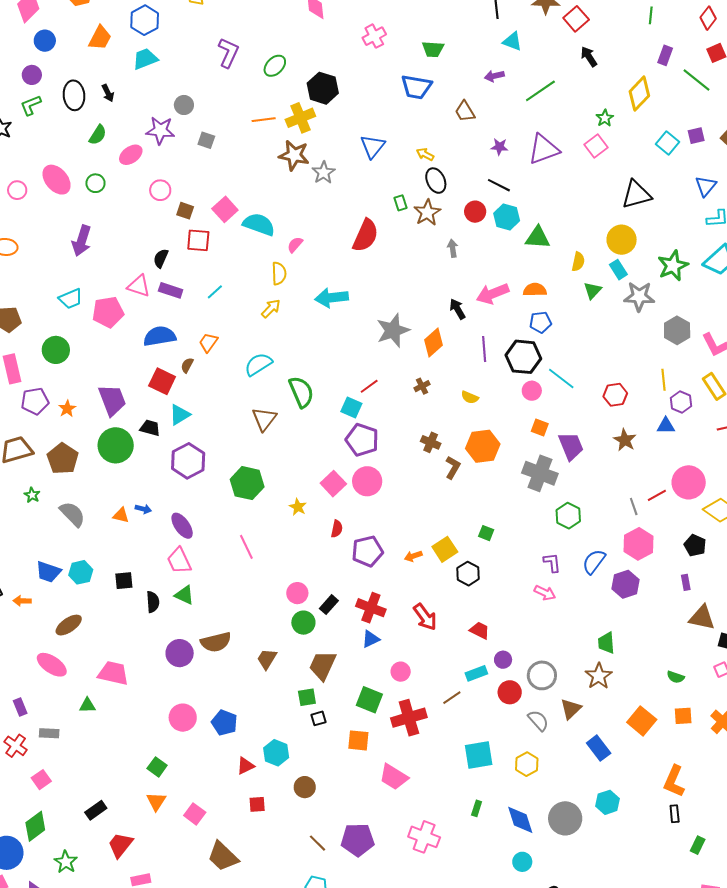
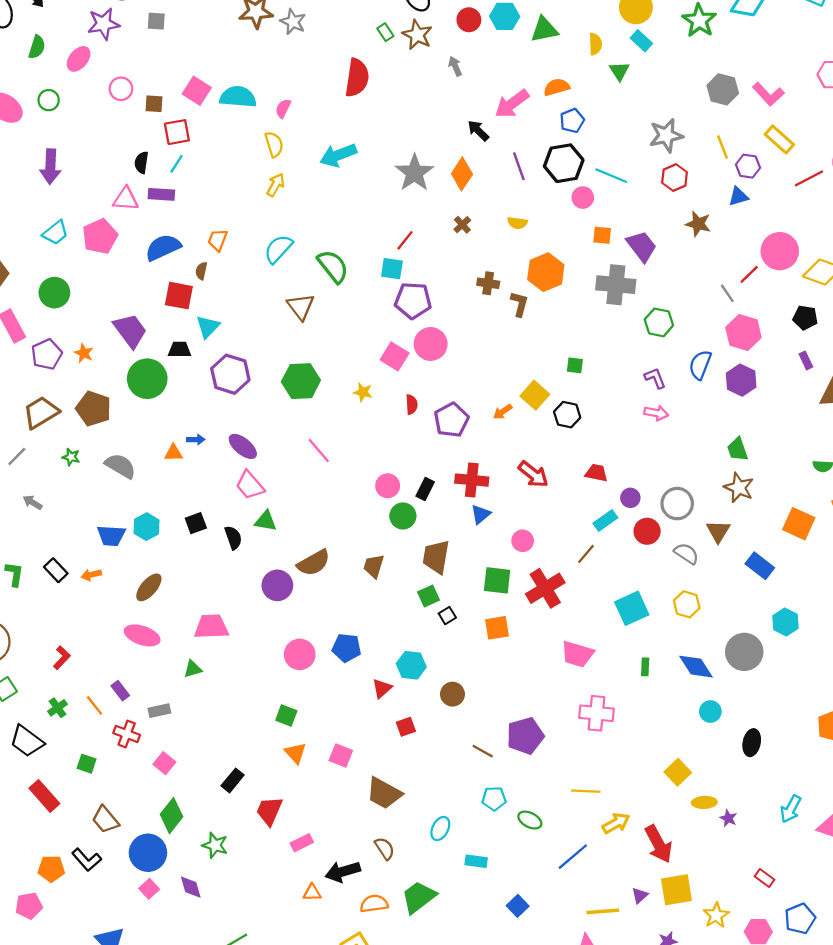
cyan line: (215, 292) -> (177, 164), moved
gray star: (639, 296) -> (666, 135), moved
pink trapezoid: (394, 777) -> (577, 654), moved

